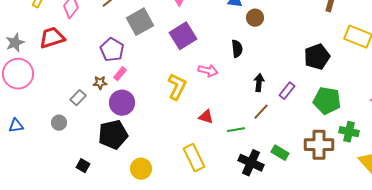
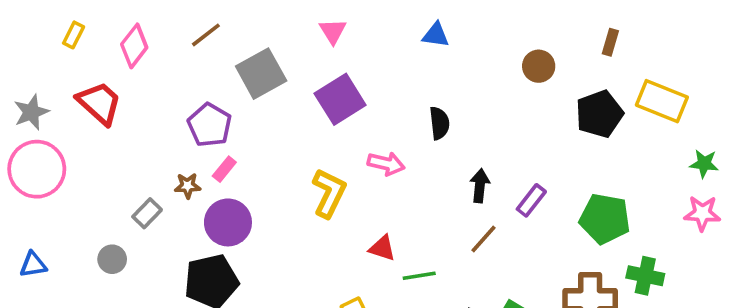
brown circle: (255, 18) -> (539, 66), moved
red trapezoid: (52, 38) -> (99, 103), turned 60
black pentagon: (317, 57) -> (599, 114), moved
green line: (236, 130) -> (419, 276), moved

